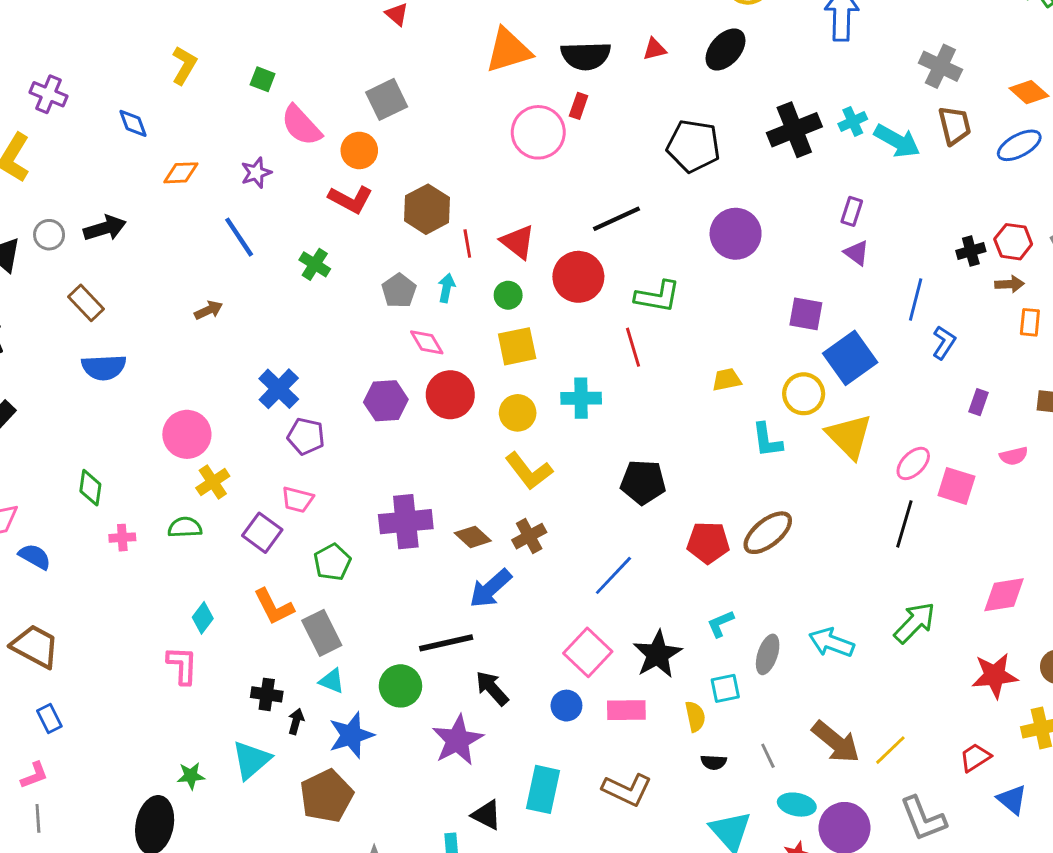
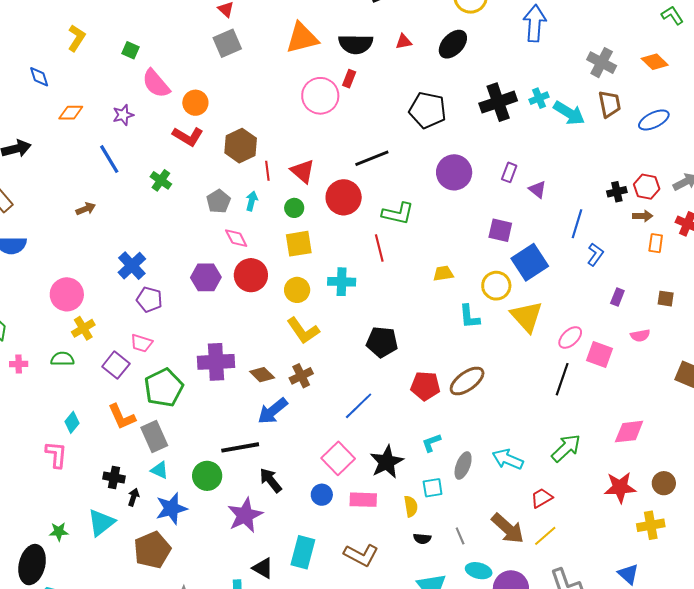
orange diamond: (1029, 92) -> (655, 62), moved
gray square: (387, 99) -> (227, 43), moved
purple rectangle: (852, 211) -> (509, 172), moved
green pentagon: (332, 562) -> (164, 388), size x1.5
red trapezoid: (975, 757) -> (542, 498), moved

